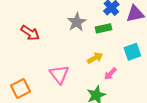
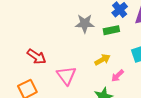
gray star: (77, 22) -> (85, 24), turned 30
red arrow: (30, 33) -> (37, 57), moved

